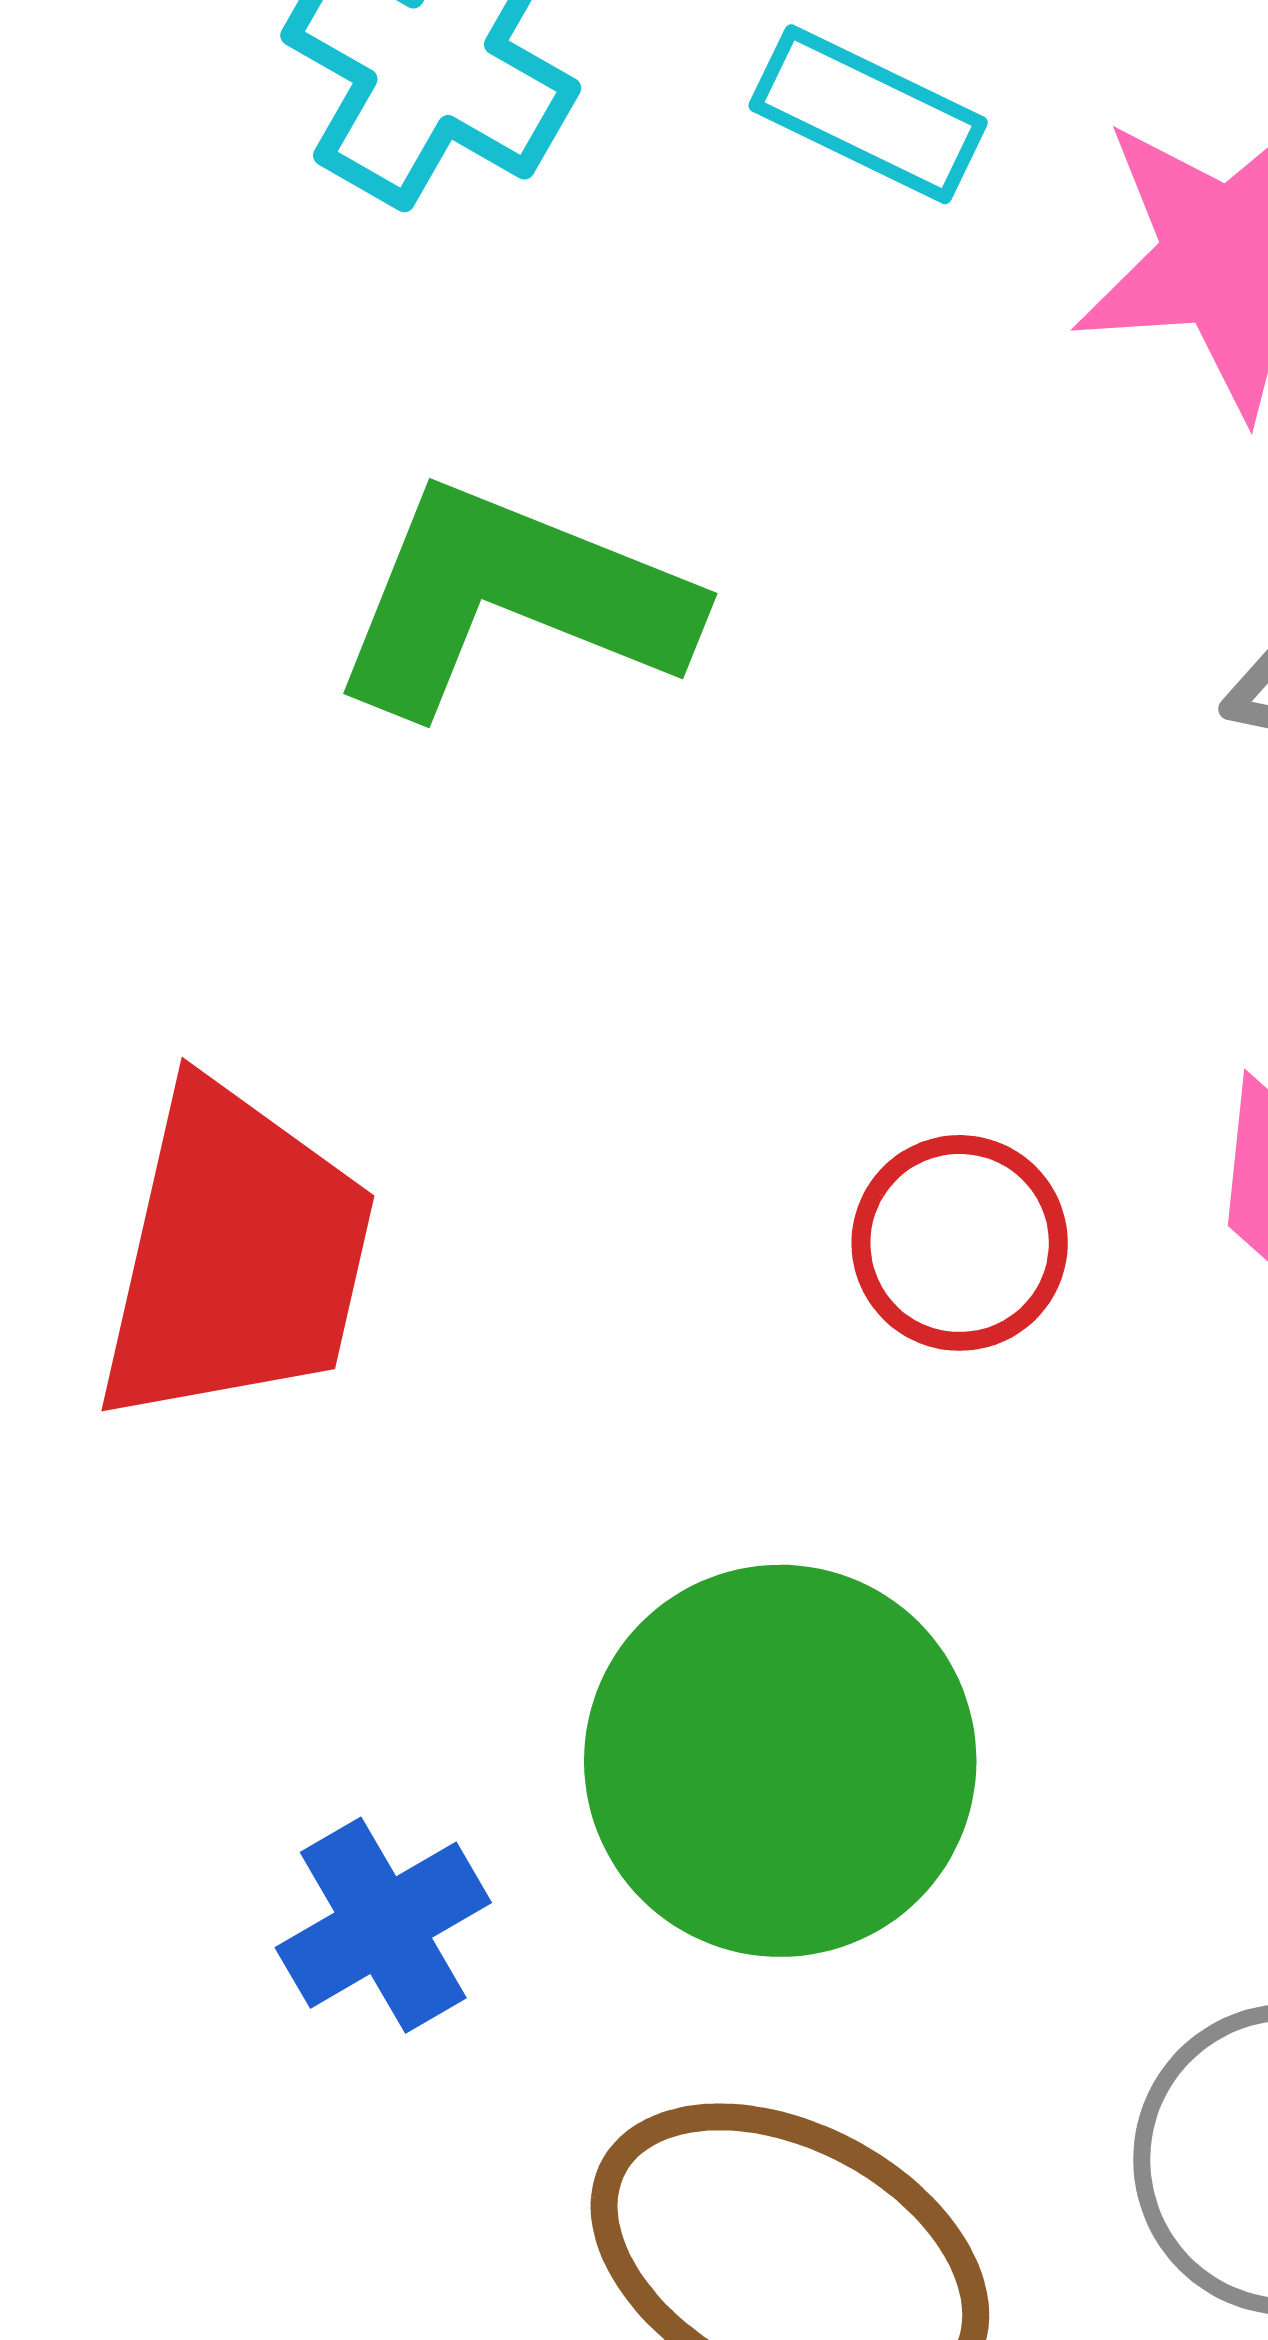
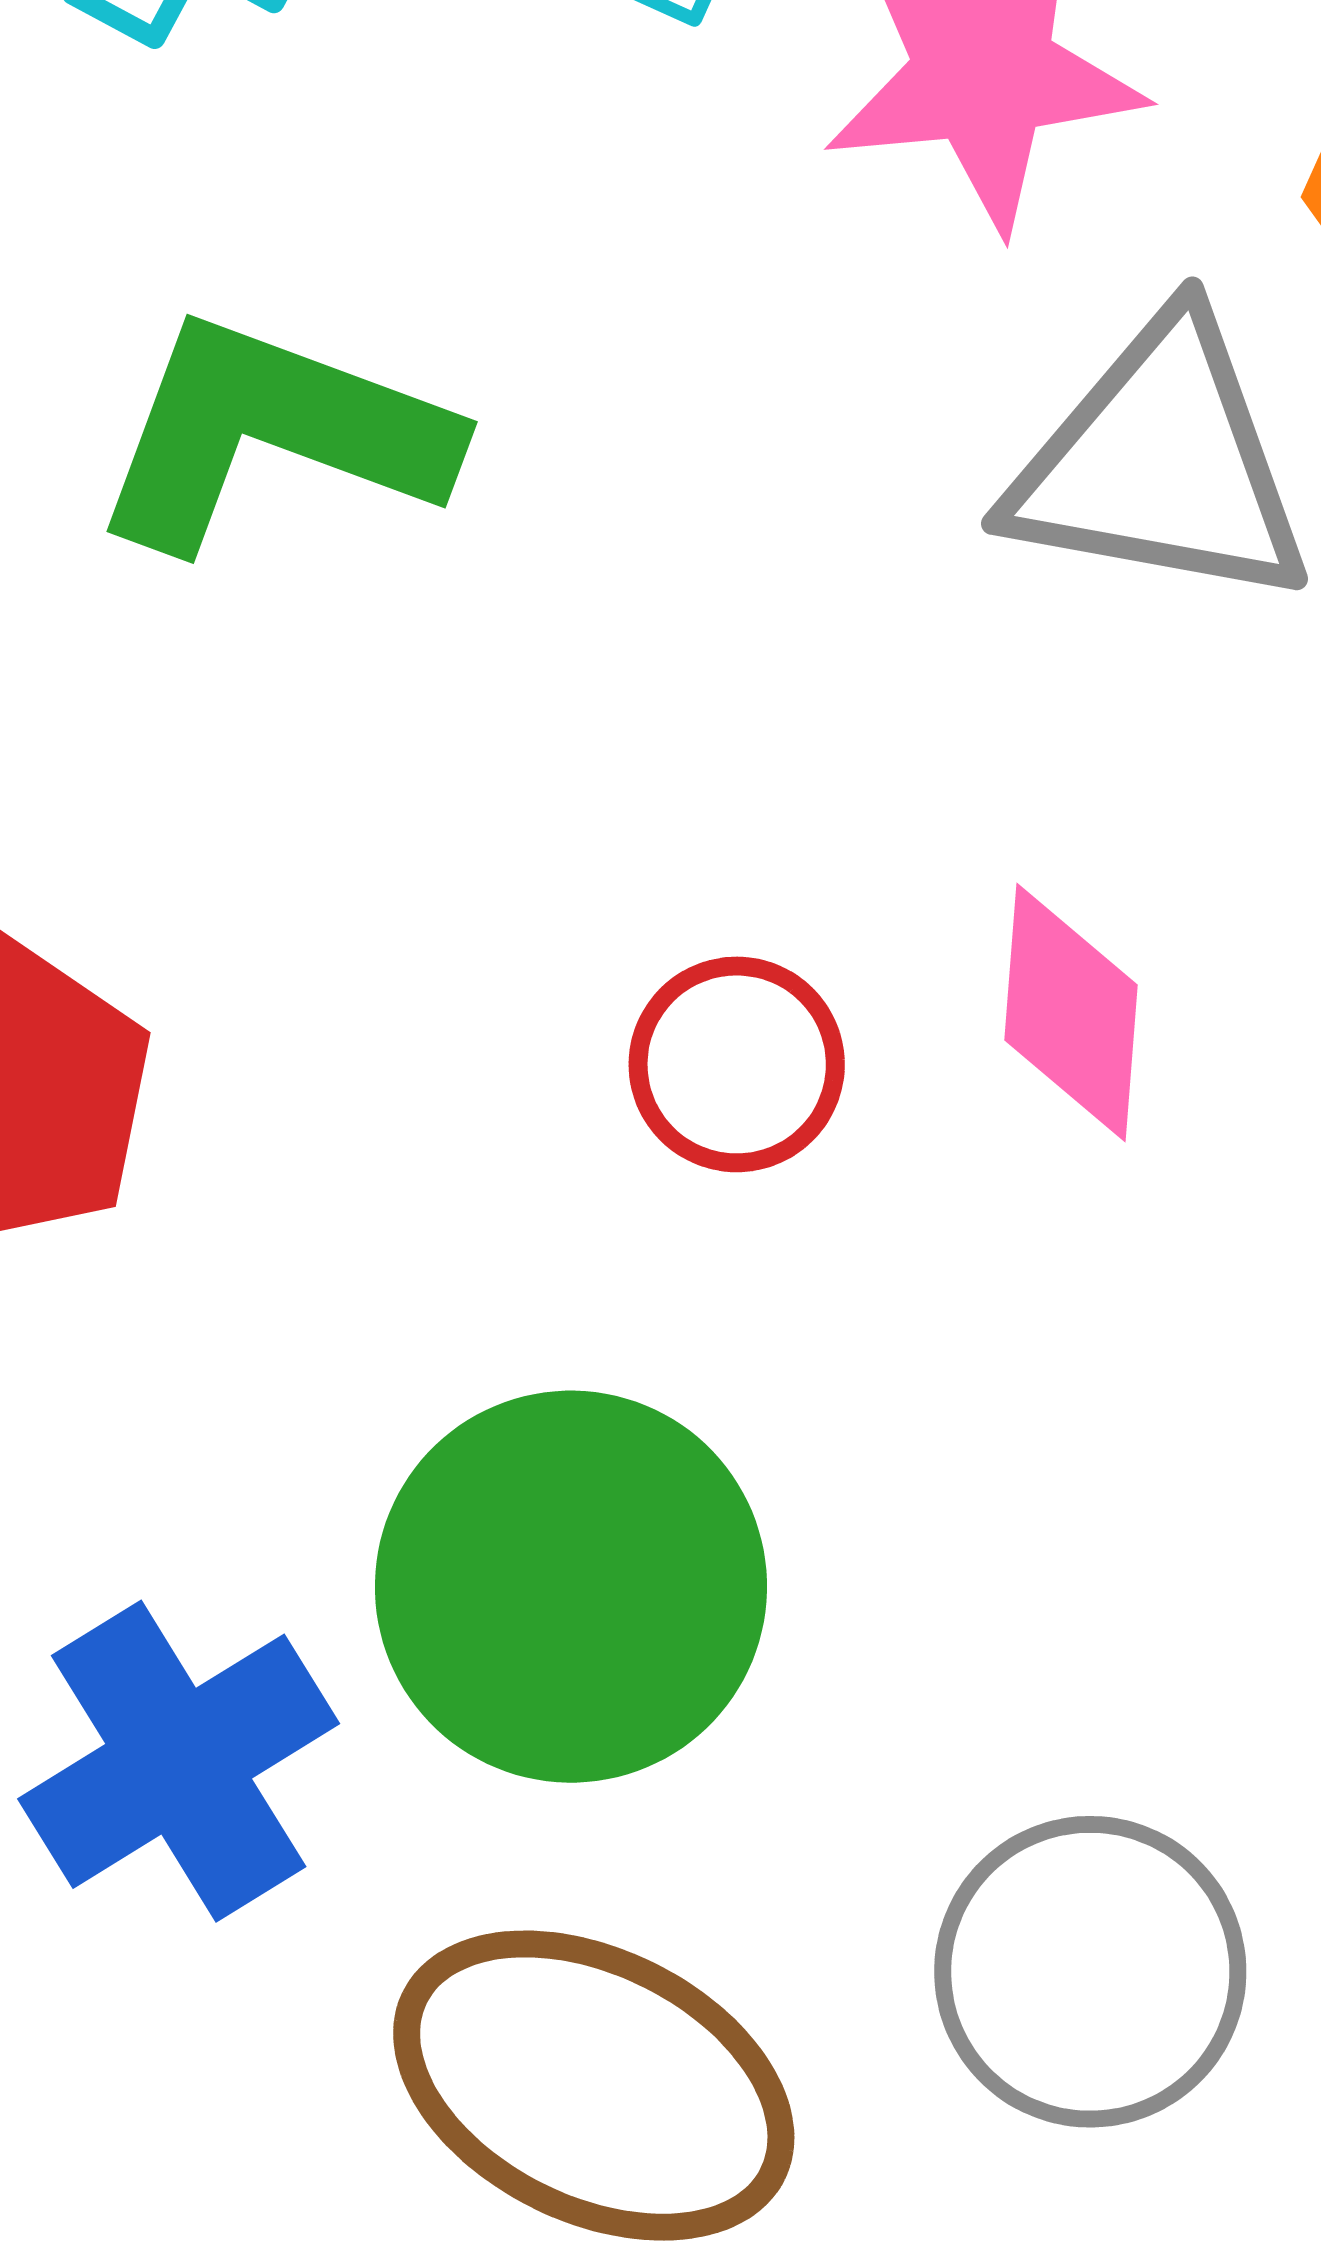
blue cross: (383, 1925) -> (179, 1761), size x1.5

